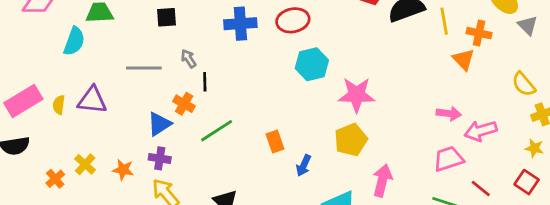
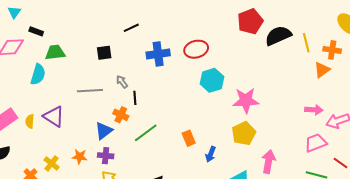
orange triangle: (463, 59) -> (322, 70), turned 42
purple triangle: (92, 100) -> (54, 116), turned 30
orange star: (123, 170) -> (80, 157), moved

